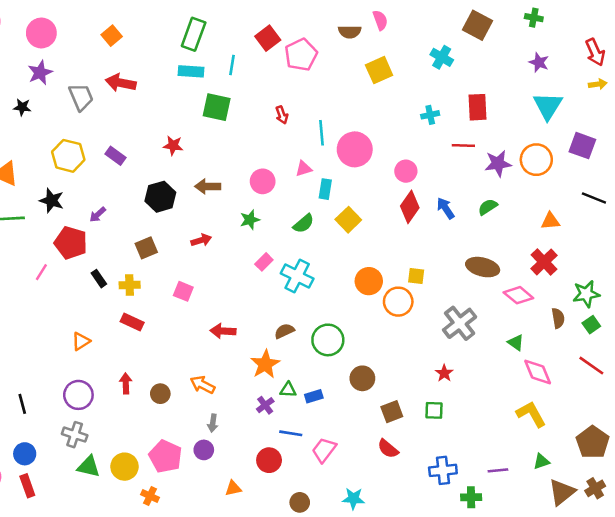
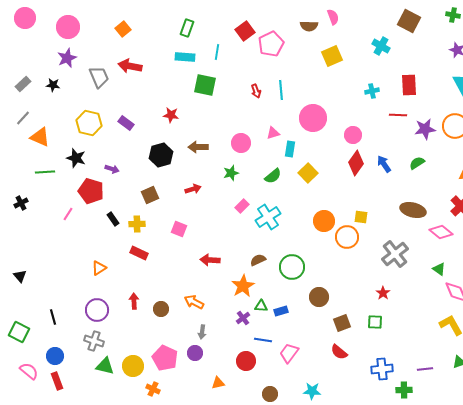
green rectangle: (194, 34) -> (187, 28), size x0.7
cyan line: (321, 133) -> (281, 90), moved
purple arrow: (98, 215) -> (112, 169), turned -120
cyan cross: (297, 276) -> (268, 217), turned 30

